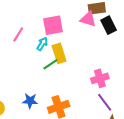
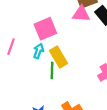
green line: (50, 64) -> (52, 71), turned -42

